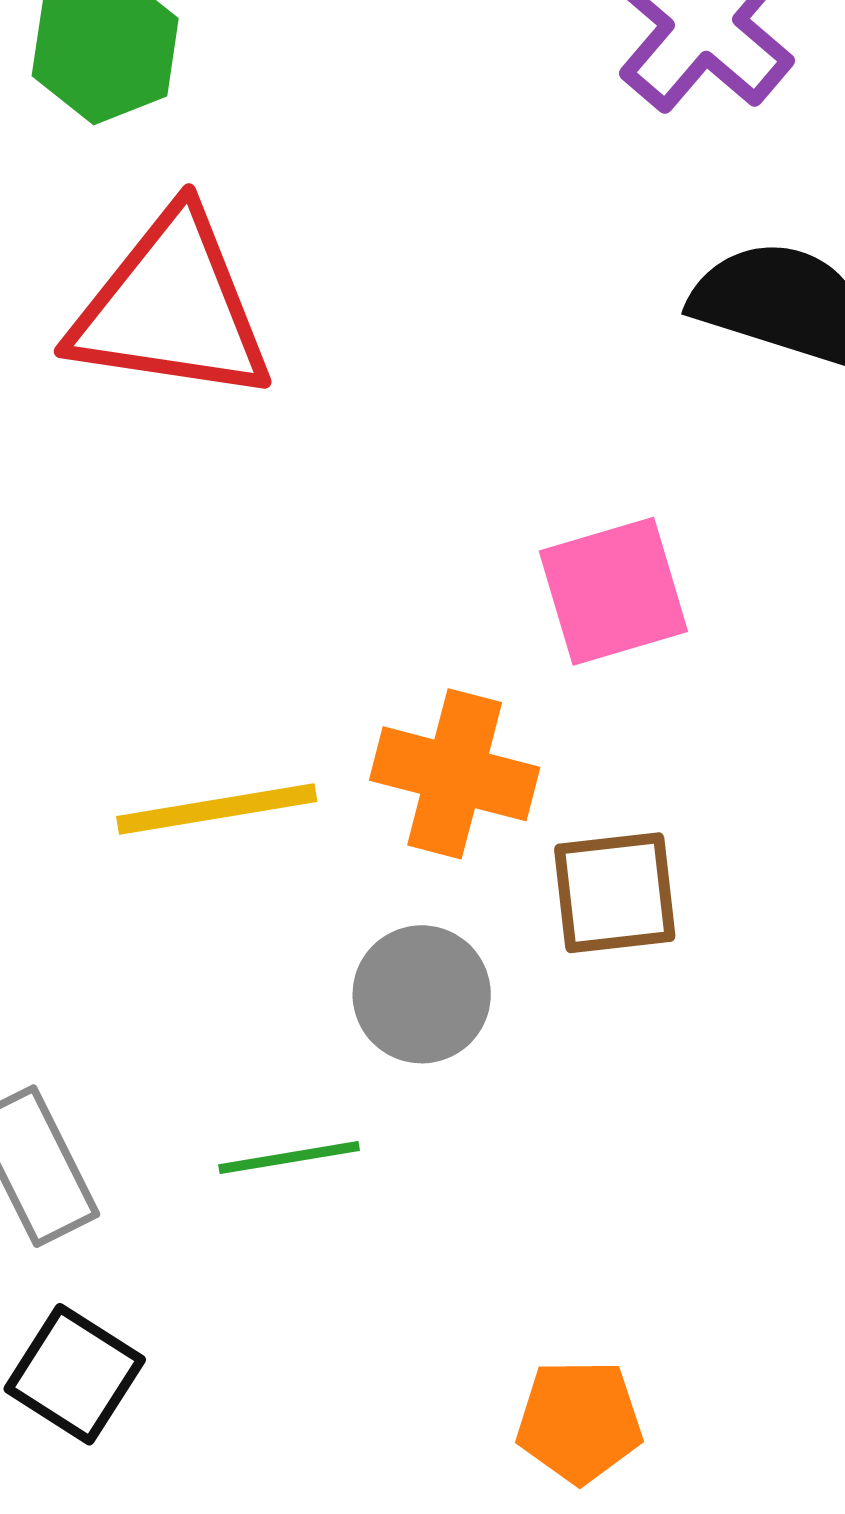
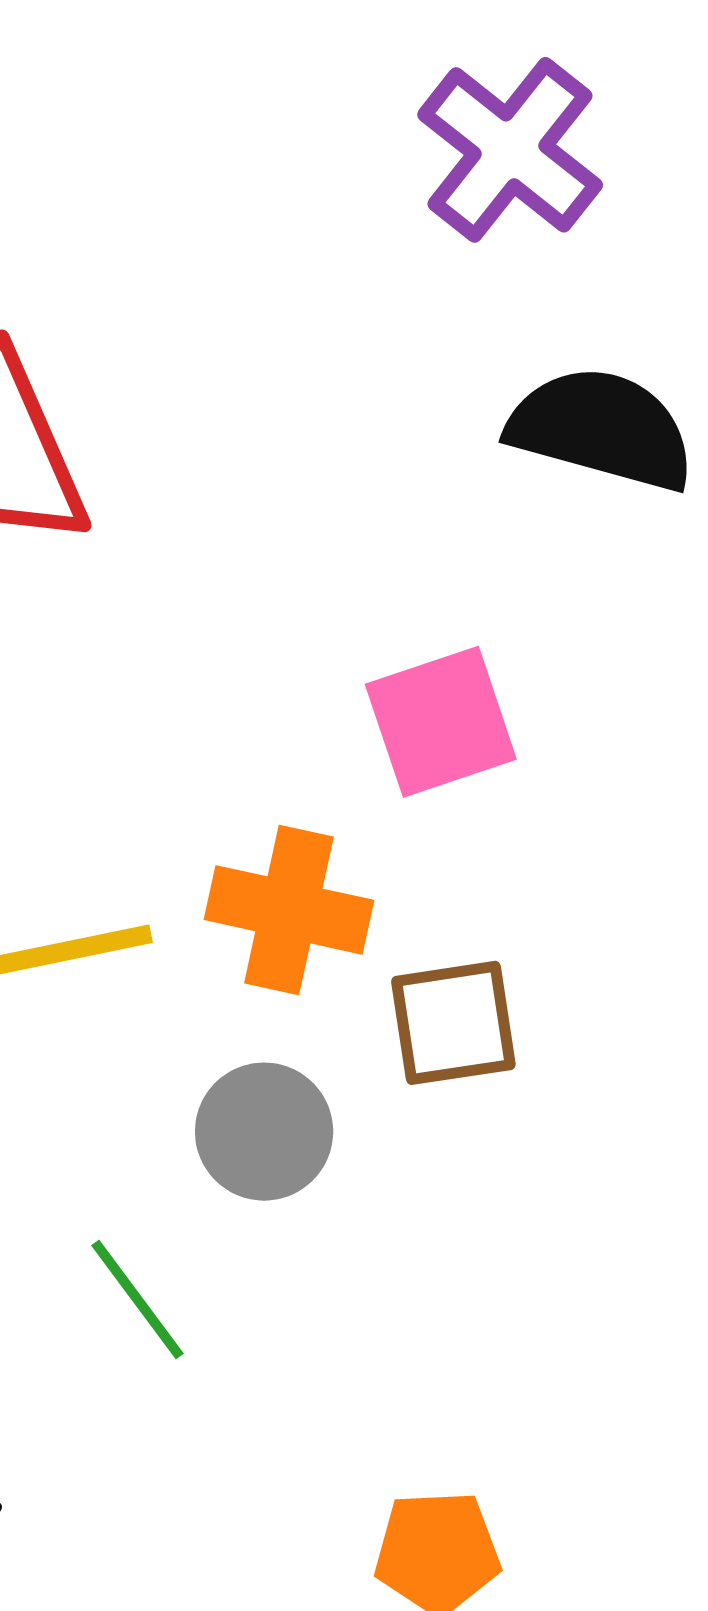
green line: (289, 1158) -> (138, 1300), turned 65

